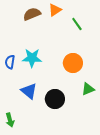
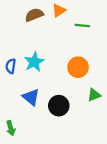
green line: (77, 24) -> (82, 26), turned -48
cyan star: (32, 58) -> (34, 62), turned -30

